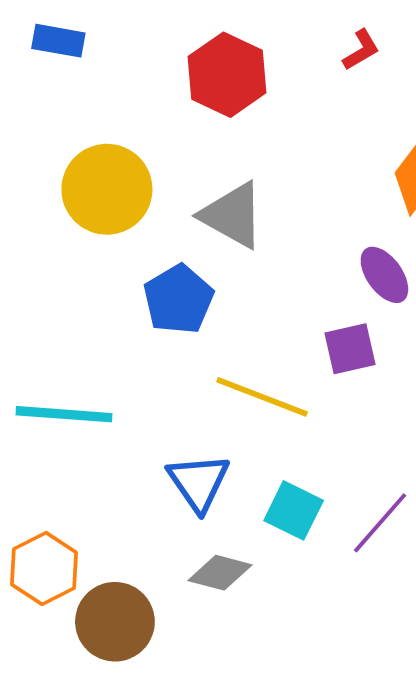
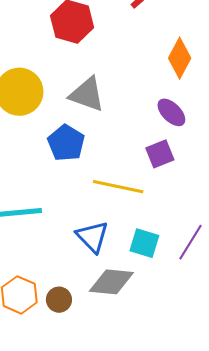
gray diamond: (220, 573) -> (111, 282), size x1.4
brown circle: (115, 622) -> (59, 300), moved, size x0.6

